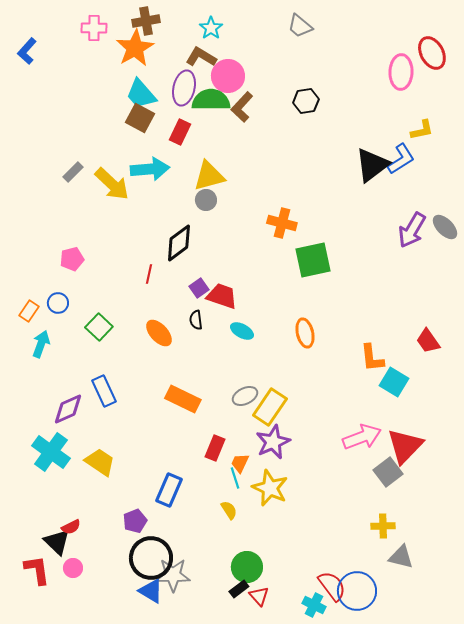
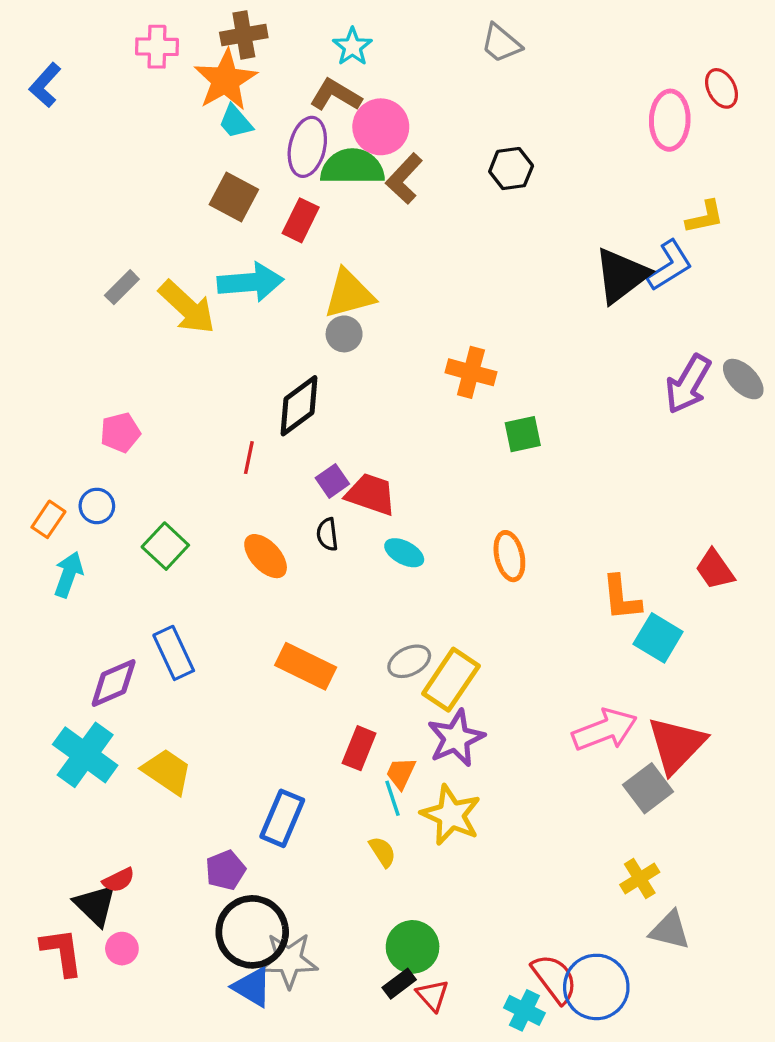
red ellipse: (432, 53) -> (722, 88), size x0.7
cyan trapezoid: (141, 94) -> (235, 122), moved, size x0.7
green square: (313, 260) -> (523, 434), size x0.6
yellow cross: (383, 526) -> (640, 878), turned -30

